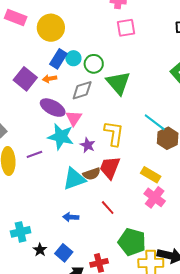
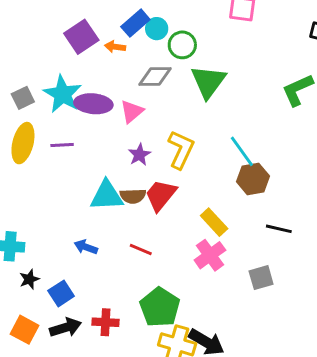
purple ellipse: (53, 108) -> (93, 104), moved, turned -40
cyan star: (61, 137) -> (63, 94), moved
red line: (108, 208) -> (141, 249), turned -42

